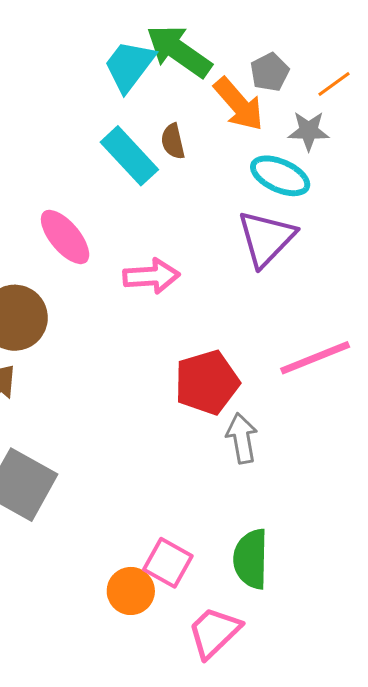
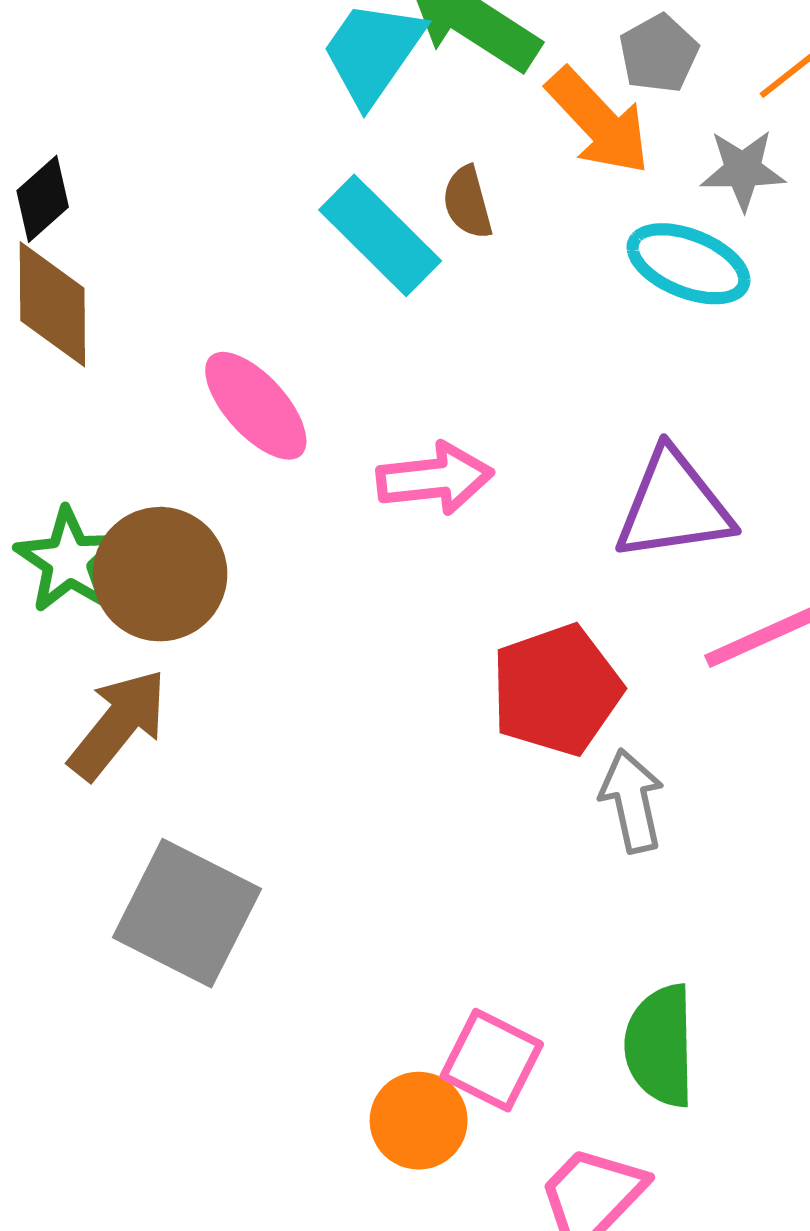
purple triangle: (266, 238) -> (674, 506), moved, turned 40

